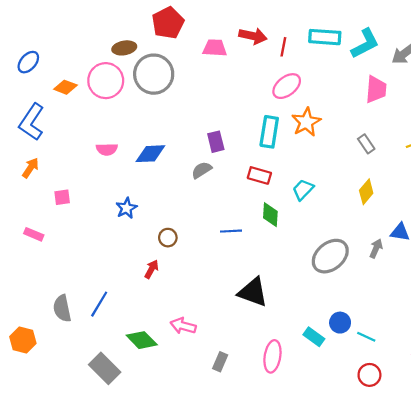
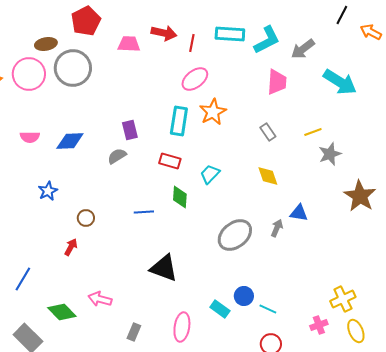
yellow diamond: (366, 192) -> (268, 176), turned -60

